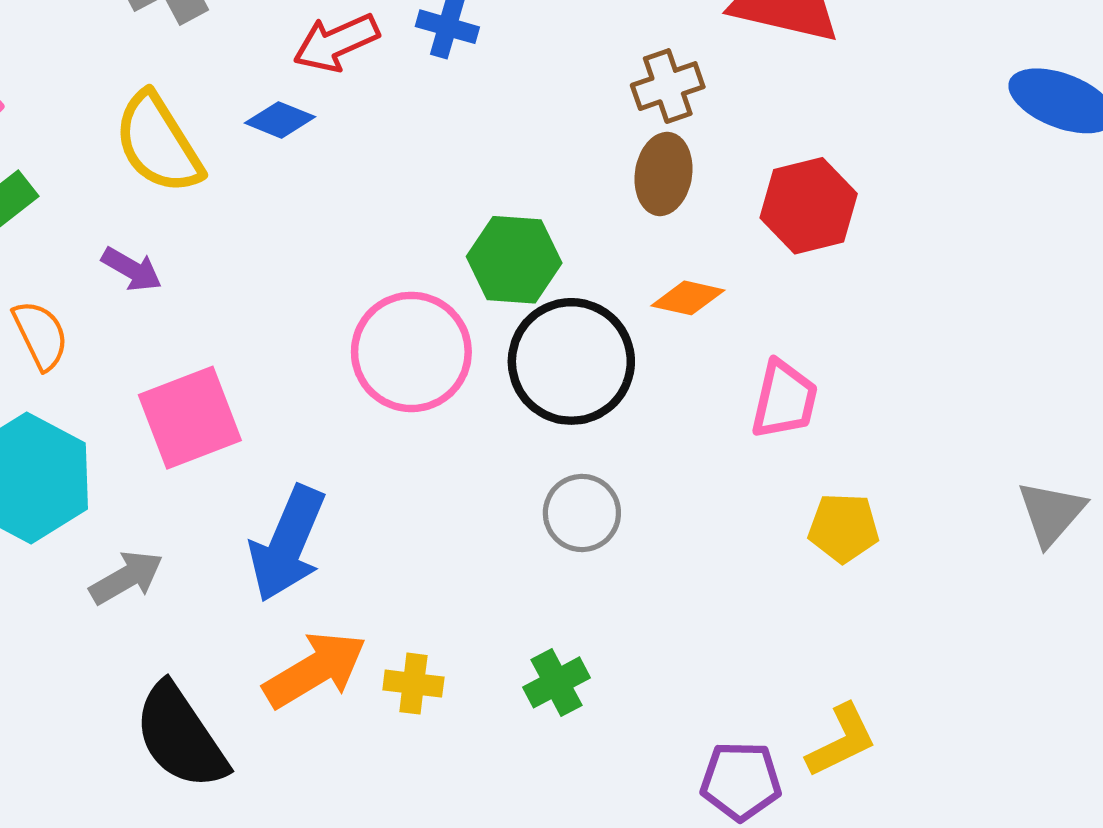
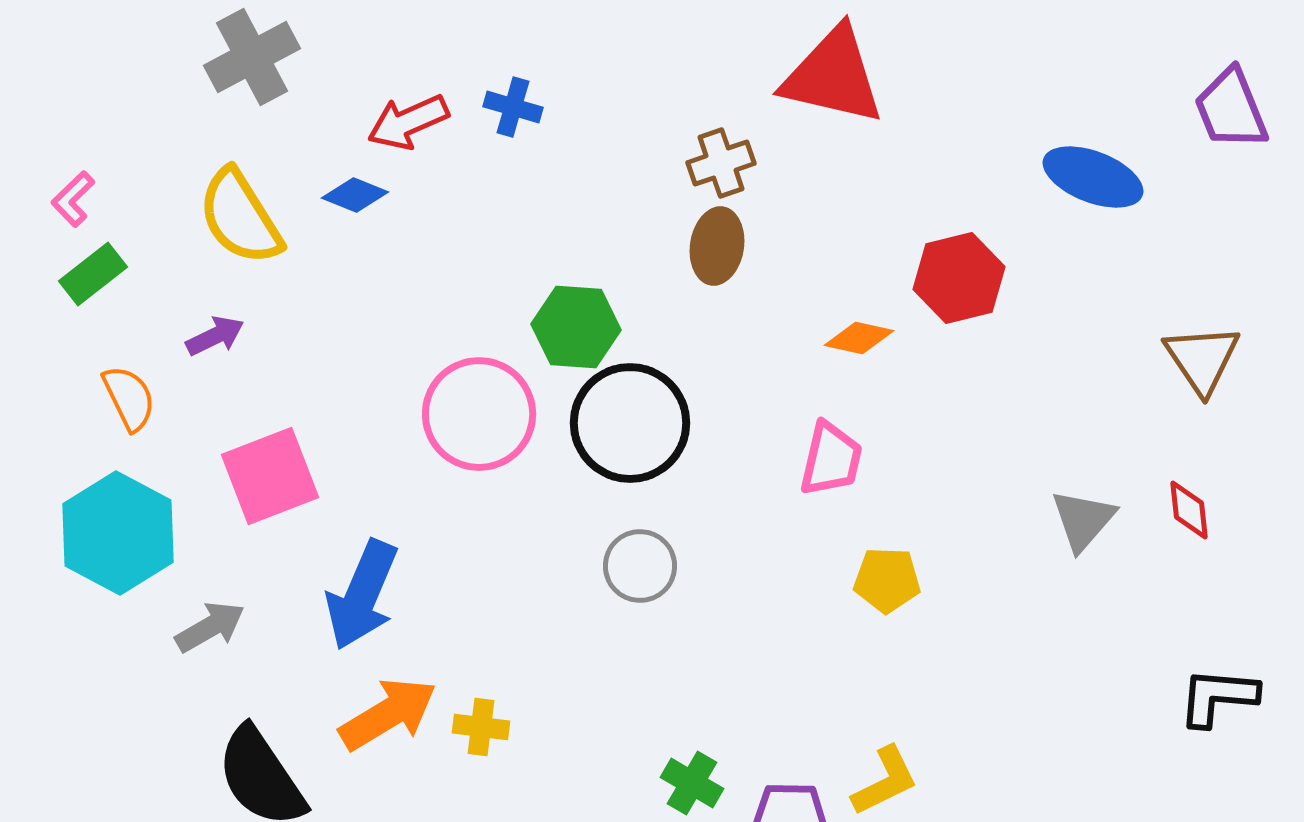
red hexagon: (809, 206) -> (959, 278), moved
purple arrow: (132, 269) -> (215, 336), turned -56
orange diamond: (688, 298) -> (859, 338), moved
gray triangle: (1051, 513) -> (1083, 520), moved
green cross: (556, 682) -> (692, 783), moved, turned -32

